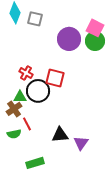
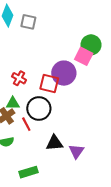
pink square: (95, 28) -> (84, 56), moved
purple circle: (69, 39) -> (64, 73), moved
black circle: (38, 91) -> (39, 108), moved
red line: (27, 124) -> (26, 124), moved

